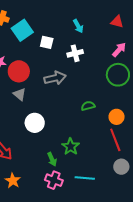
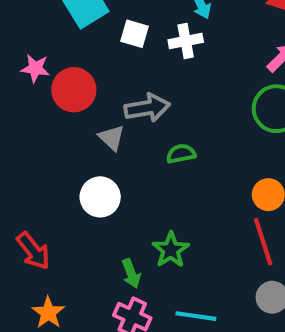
white cross: (75, 53) -> (186, 41), moved
gray triangle: (20, 94) -> (112, 138), moved
green semicircle: (88, 106) -> (181, 154), moved

